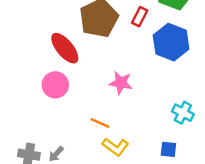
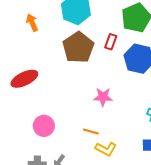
red ellipse: (65, 48) -> (24, 79), moved, turned -68
pink circle: (55, 85) -> (44, 126), moved

